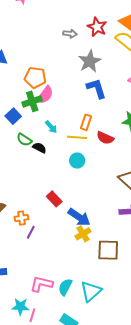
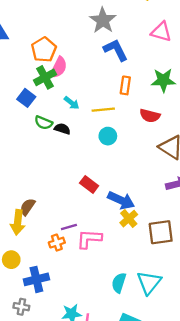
orange pentagon: (35, 78) -> (44, 50), turned -30
orange rectangle: (86, 122) -> (125, 85), moved
red semicircle: (105, 138) -> (150, 116), moved
orange cross: (21, 218) -> (57, 243), moved
purple line: (31, 232) -> (69, 227), turned 56
pink L-shape: (41, 284) -> (89, 239), moved

